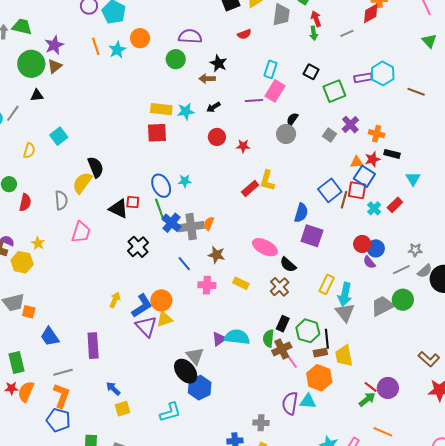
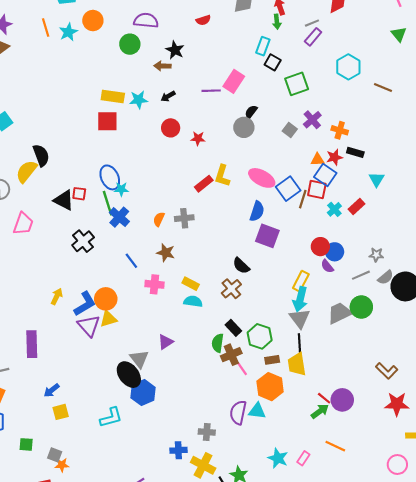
cyan rectangle: (270, 69) -> (263, 46), moved
purple rectangle: (363, 78) -> (313, 37), moved, turned -42
cyan star: (185, 181) -> (121, 189), moved
gray cross: (191, 227) -> (184, 218), moved, size x0.7
pink ellipse: (265, 247) -> (262, 178), moved
yellow rectangle: (327, 284) -> (301, 281), moved
black rectangle: (283, 324) -> (233, 328), turned -70
cyan semicircle: (237, 337) -> (193, 301), moved, size x0.7
black line: (327, 339) -> (300, 344), moved
blue arrow: (113, 389) -> (51, 390), turned -84

